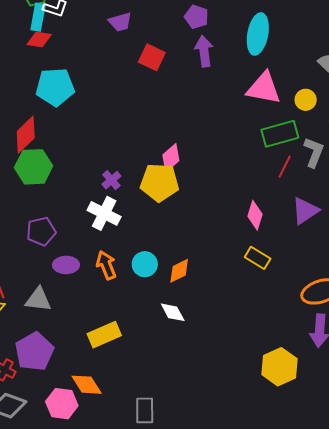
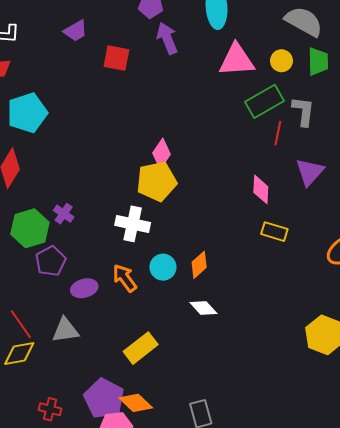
green hexagon: (34, 167) -> (30, 228), moved
purple cross: (111, 180) -> (64, 214), moved
white cross: (104, 213) -> (133, 224), moved
purple pentagon: (34, 352) -> (104, 398), moved

